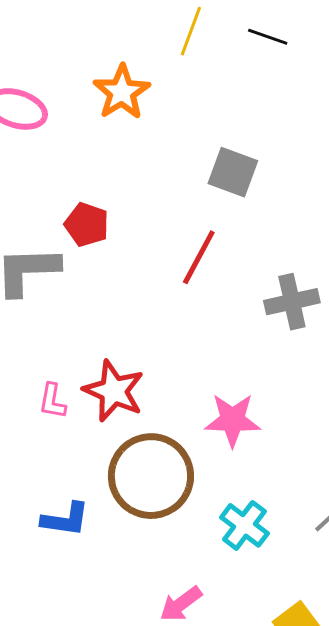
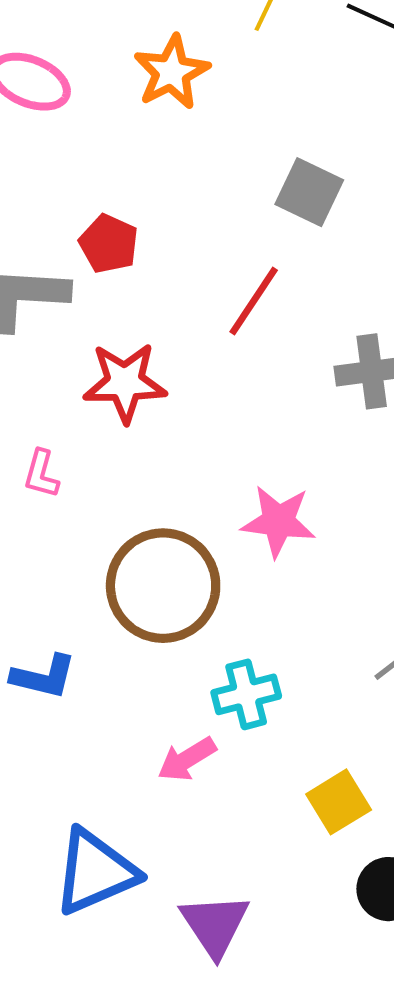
red star: (114, 391) -> (125, 383), moved, turned -30
blue L-shape: (65, 519) -> (44, 677), moved
cyan cross: (244, 525) -> (246, 694), moved, turned 33

